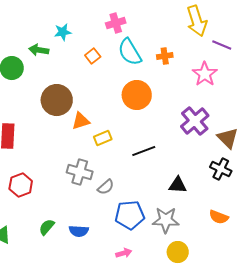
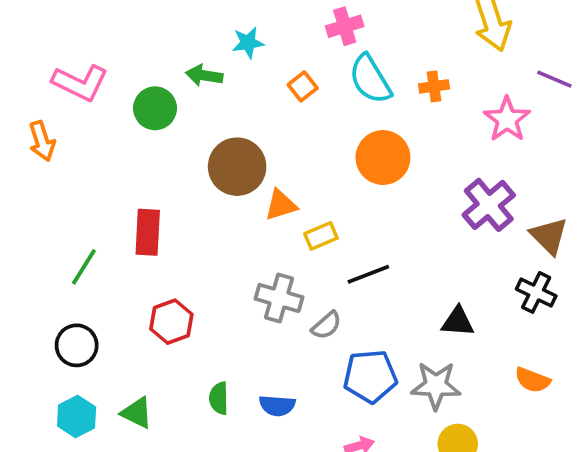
purple line: (222, 45) -> (554, 79), moved
black line: (144, 151) -> (368, 274), moved
green semicircle: (47, 227) -> (219, 398), turned -42

